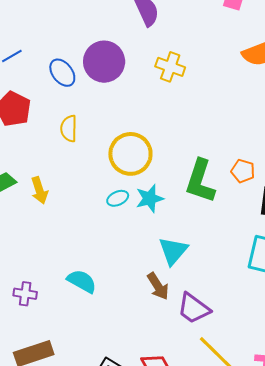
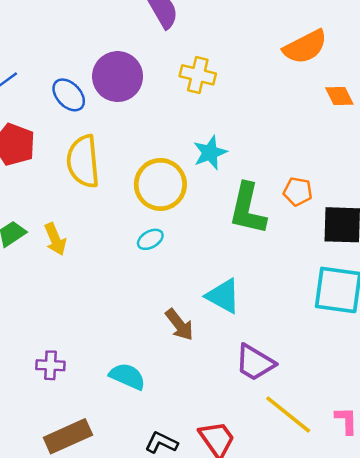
yellow semicircle: (69, 129) -> (83, 161), size x1.6
cyan star: (150, 198) -> (210, 153), moved
cyan triangle: (173, 251) -> (223, 296), turned -36
cyan semicircle: (82, 281) -> (127, 376), moved
brown arrow: (158, 286) -> (179, 325), moved

